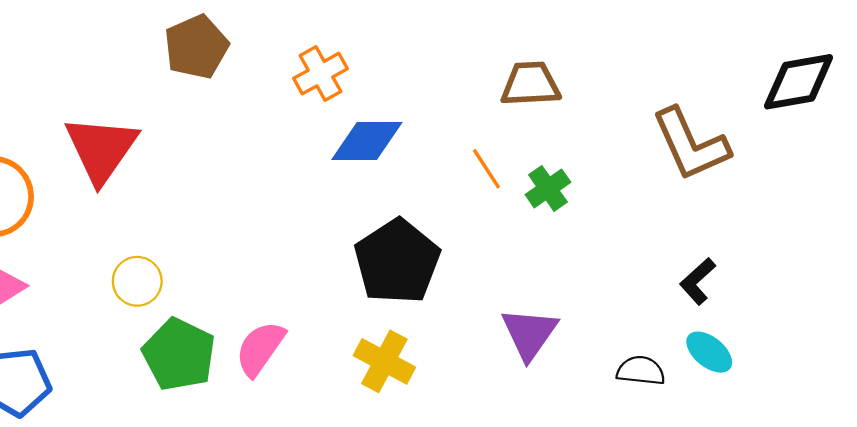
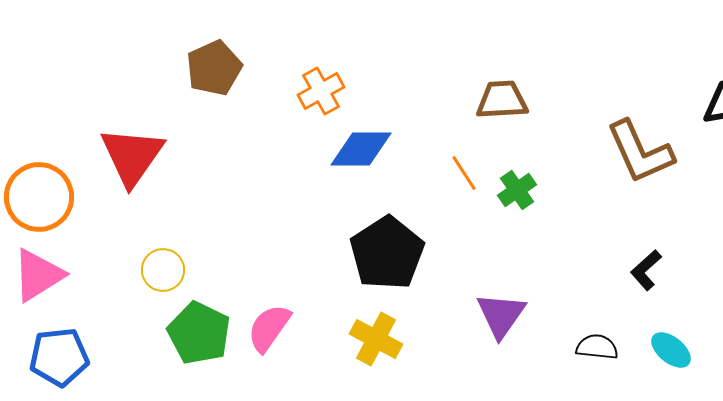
cyan ellipse: (709, 352) -> (671, 350), moved

